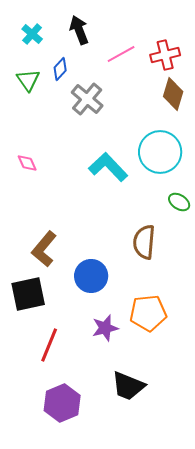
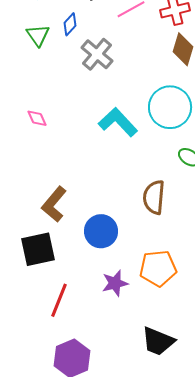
black trapezoid: (128, 386) -> (158, 341), moved

